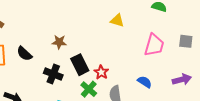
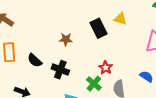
black semicircle: (24, 54) -> (35, 60), moved
black rectangle: (80, 65) -> (98, 28), moved

